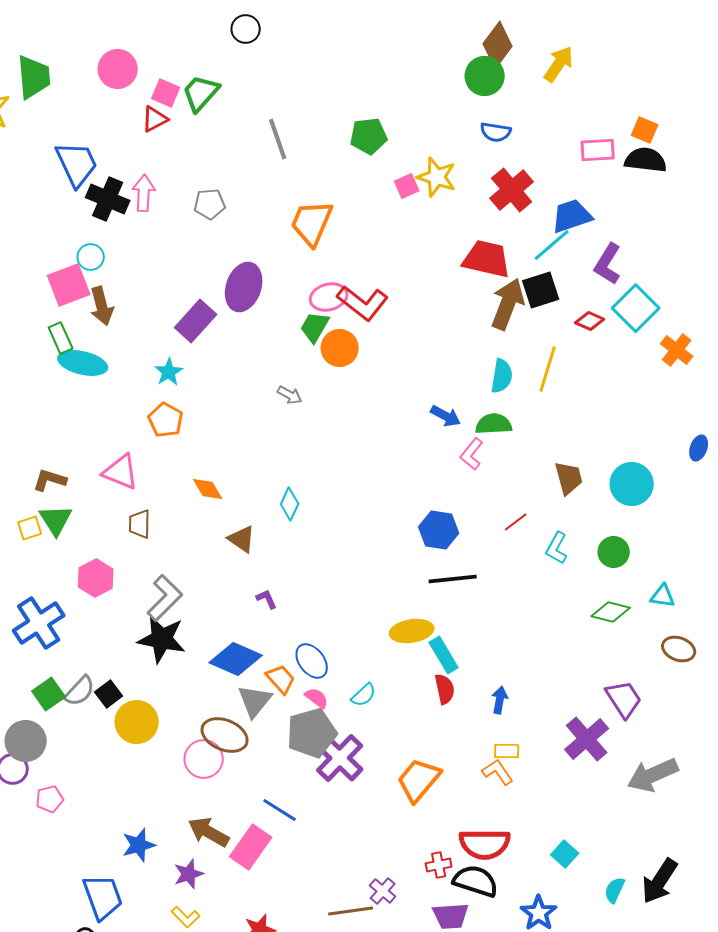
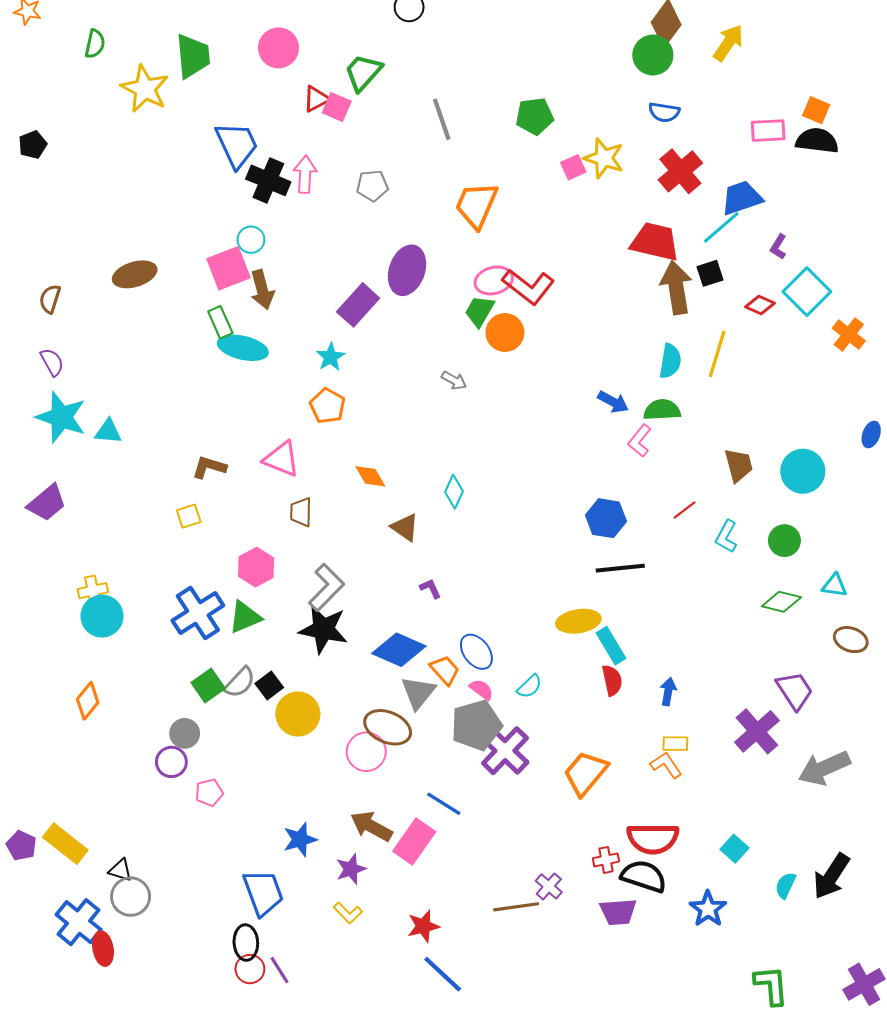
pink square: (166, 93) -> (337, 107), moved
purple L-shape: (608, 264) -> (778, 247), size x0.6
black square: (541, 290) -> (710, 273), size x0.7
brown arrow: (508, 304) -> (676, 288), turned -30
green triangle: (56, 520) -> (245, 617), moved, turned 39
gray circle: (26, 741) -> (185, 733), size x0.7

